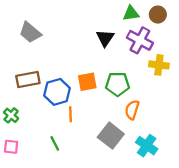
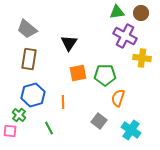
black triangle: (105, 38) -> (69, 43), moved
brown rectangle: (28, 80) -> (29, 59), moved, turned -70
blue hexagon: (57, 92) -> (33, 95), moved
green cross: (11, 115) -> (19, 115), moved
gray square: (111, 136) -> (99, 121), size x0.7

